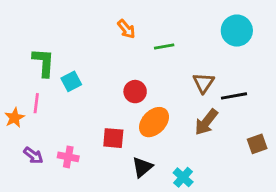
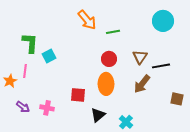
orange arrow: (126, 29) -> (87, 20), size x1.5
red circle: (135, 92) -> (109, 59), moved
orange ellipse: (154, 122) -> (106, 84), turned -45
brown square: (257, 144) -> (177, 99), turned 32

